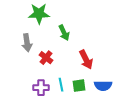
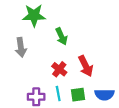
red cross: (46, 58) -> (59, 69), moved

